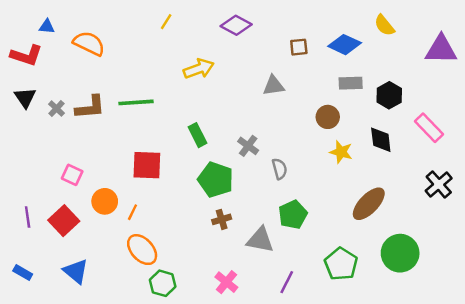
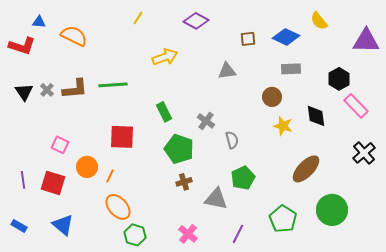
black hexagon: (389, 95) -> (339, 79), moved
black triangle: (25, 98) -> (24, 92), moved
red square: (64, 221) -> (53, 183), turned -30

